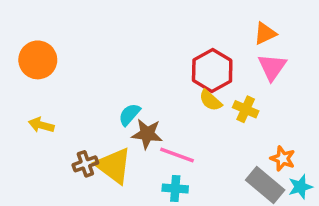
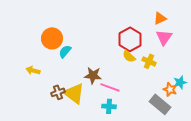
orange circle: (38, 60) -> (52, 38), moved
cyan semicircle: (129, 115) -> (65, 51), moved
cyan star: (300, 187) -> (180, 82), moved

